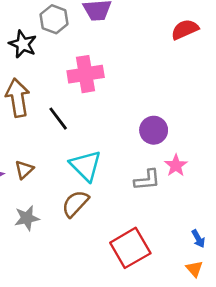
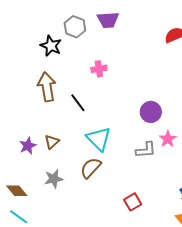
pink cross: (86, 74) -> (99, 69), size x0.6
red square: (130, 248) -> (133, 202), size x0.6

